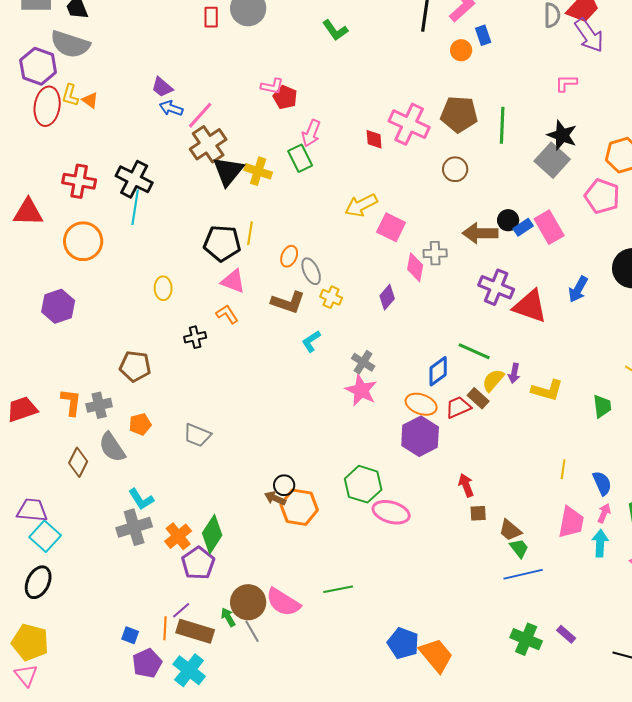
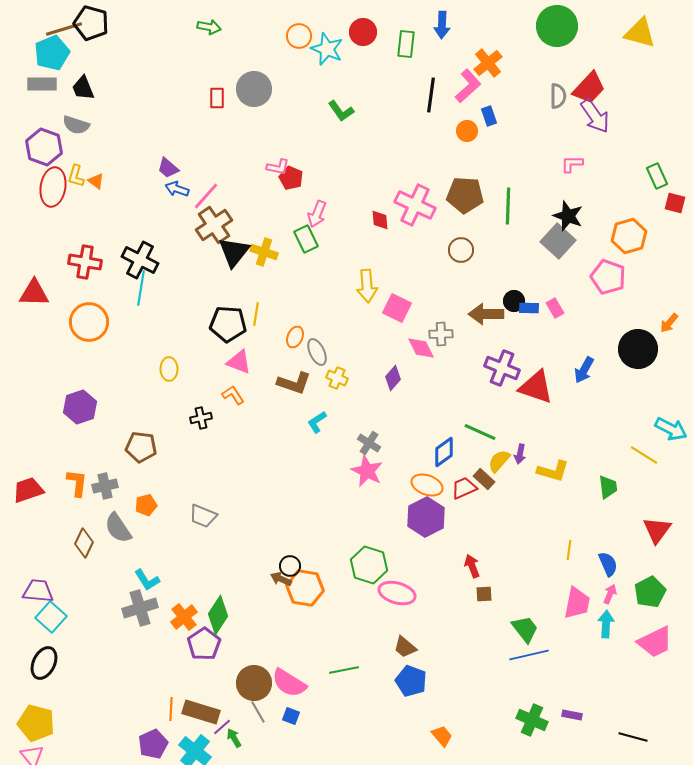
gray semicircle: (70, 44) -> (76, 125), size x0.7
yellow arrow: (361, 205) -> (367, 286), turned -68
blue rectangle: (523, 227) -> (529, 308), turned 36
pink rectangle: (549, 227) -> (555, 308), size x0.6
pink diamond: (415, 267) -> (421, 348), turned -36
purple hexagon: (58, 306) -> (80, 407), moved
brown trapezoid: (510, 530) -> (405, 647), moved
green trapezoid: (519, 548) -> (525, 629), size x1.4
purple line: (181, 610) -> (222, 727), moved
green arrow: (228, 617) -> (234, 738), moved
purple rectangle: (566, 634) -> (572, 715), turned -30
blue square: (130, 635) -> (291, 716), moved
blue pentagon: (403, 643) -> (411, 681), moved
orange trapezoid: (436, 655) -> (442, 736), size x0.6

